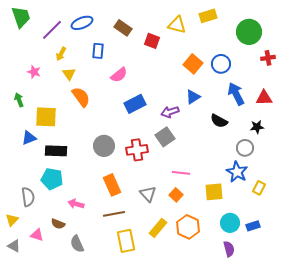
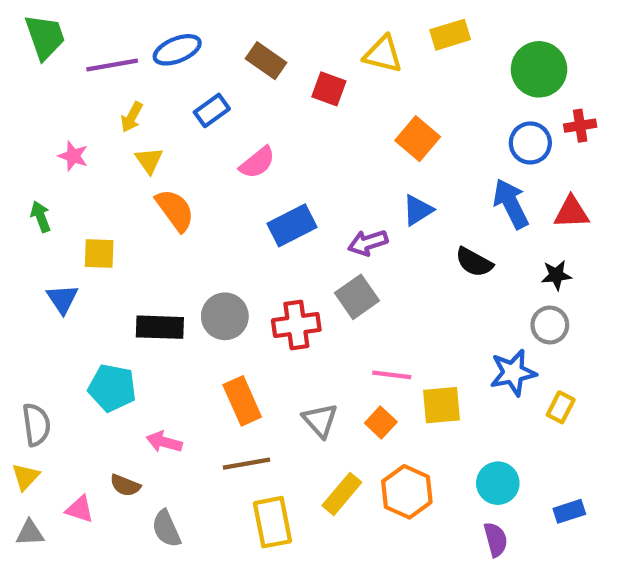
purple line: (52, 30) -> (112, 65), turned 35
blue rectangle: (98, 51) -> (212, 110), turned 49
blue circle: (221, 64) -> (530, 143), moved
yellow square: (46, 117) -> (99, 253), size x0.7
blue triangle: (29, 138) -> (62, 299), turned -42
gray circle: (245, 148) -> (550, 325), moved
black rectangle: (56, 151) -> (160, 327), moved
blue star: (237, 172) -> (513, 373), turned 30
yellow square: (214, 192) -> (441, 405), moved
gray semicircle: (28, 197) -> (36, 425), moved
blue rectangle: (253, 226) -> (569, 511), moved
gray triangle: (14, 246) -> (30, 533), turned -32

